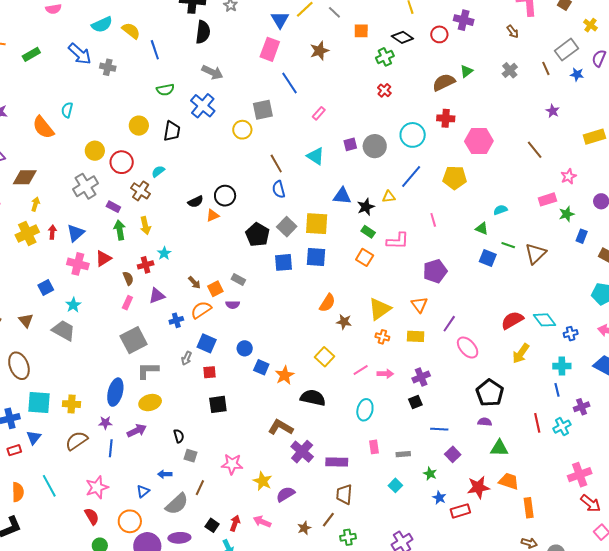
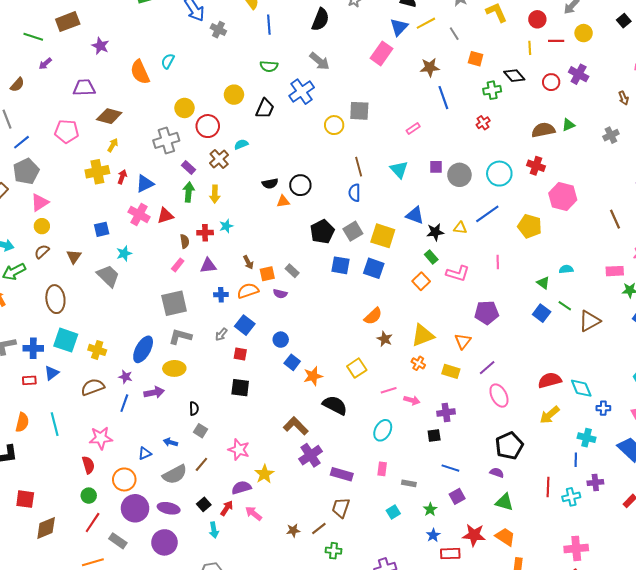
blue line: (289, 83) -> (443, 98), moved
purple semicircle: (286, 494) -> (241, 488), moved

